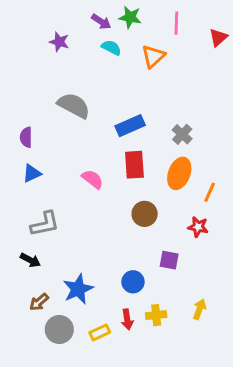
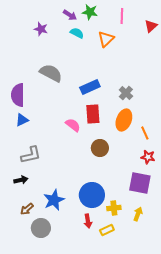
purple semicircle: (26, 137) -> (18, 95), size x1.6
pink semicircle: (93, 179) -> (73, 125), moved
orange line: (210, 192) -> (145, 133), turned -48
red star: (198, 227) -> (148, 157), moved
black arrow: (30, 260) -> (21, 180), turned -40
purple square: (169, 260) -> (140, 183), moved, size x1.6
blue circle: (133, 282) -> (92, 195), size x1.6
yellow cross: (156, 315) -> (114, 208), moved
yellow rectangle: (100, 332) -> (107, 230), moved

